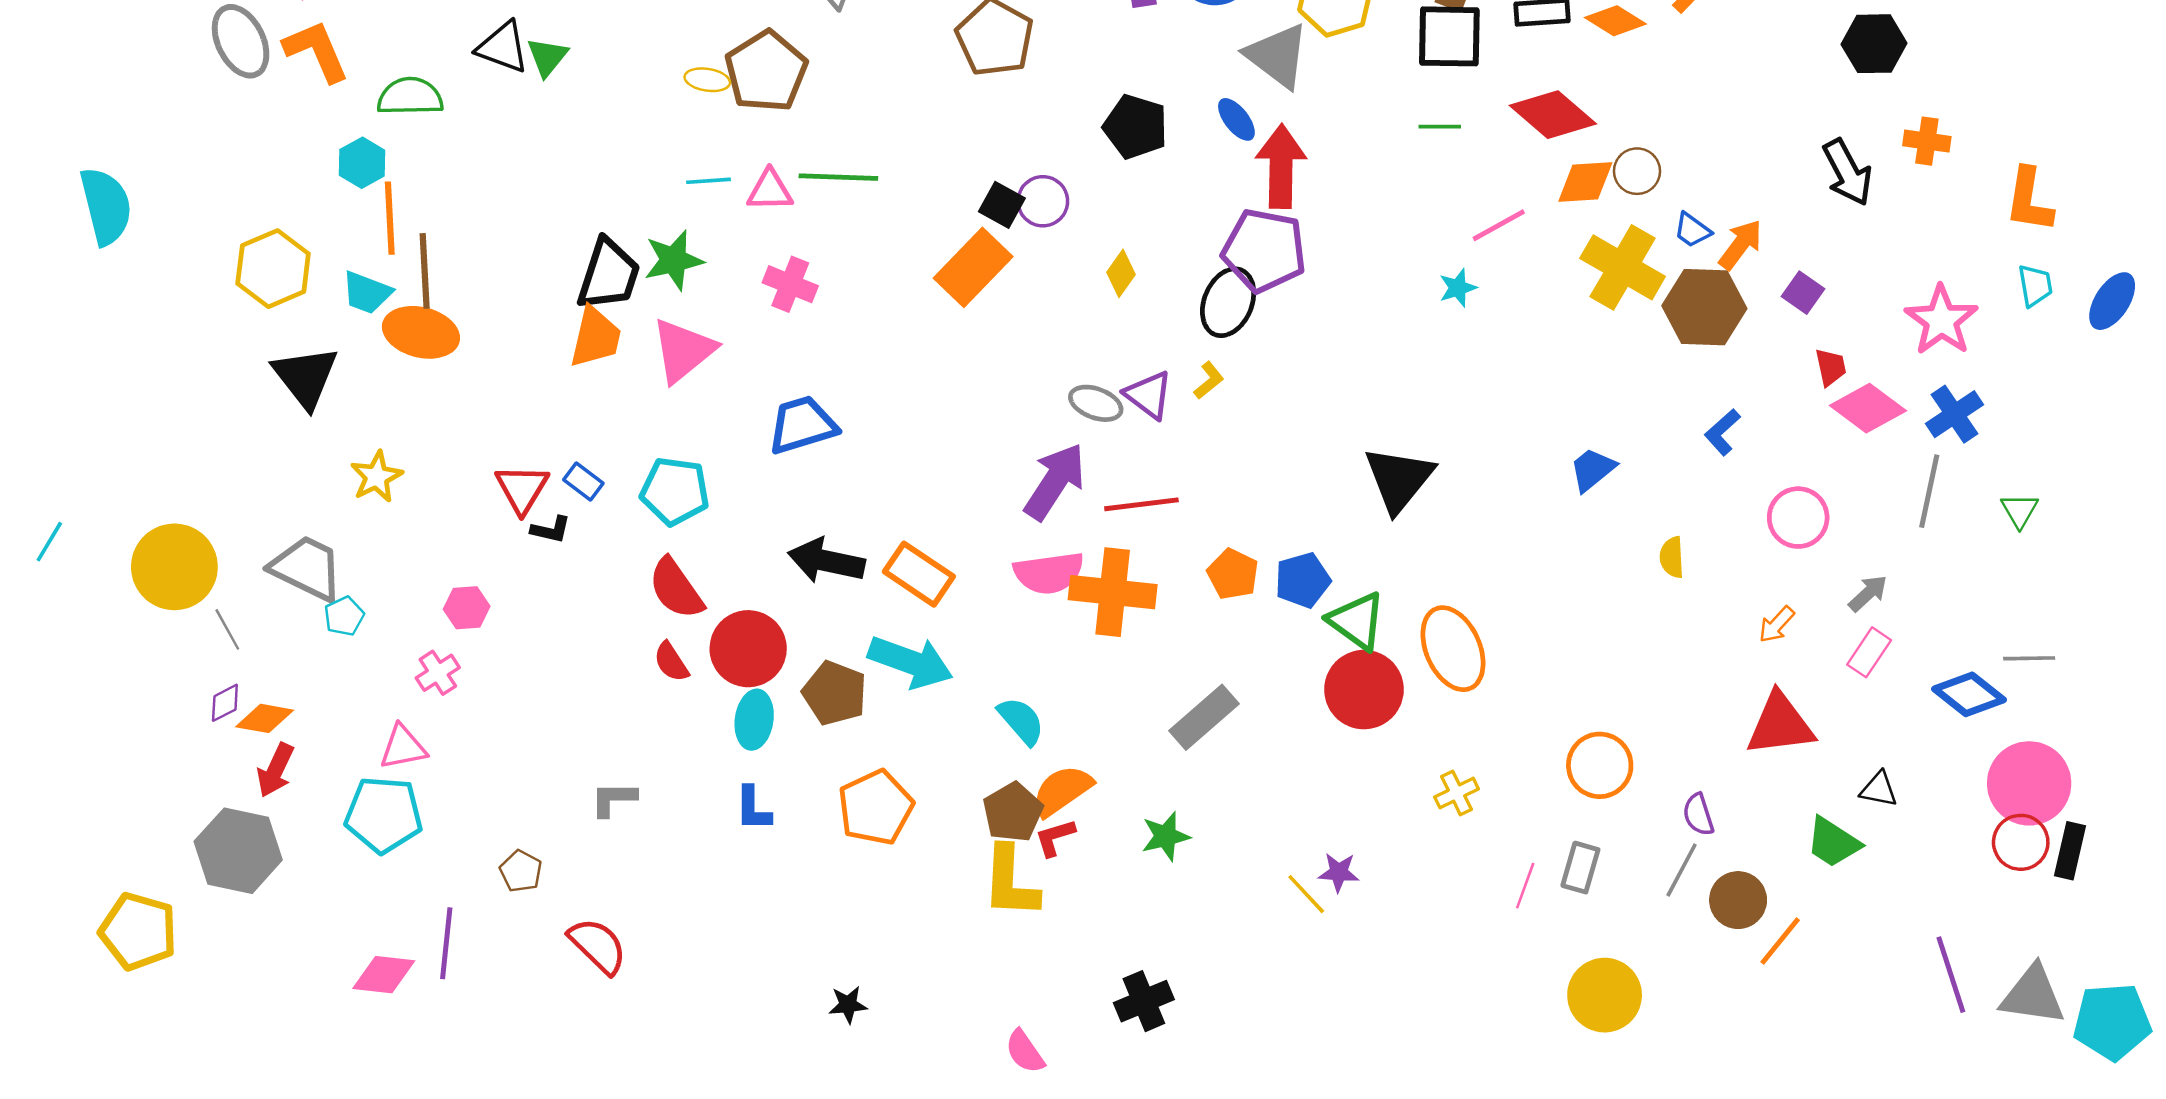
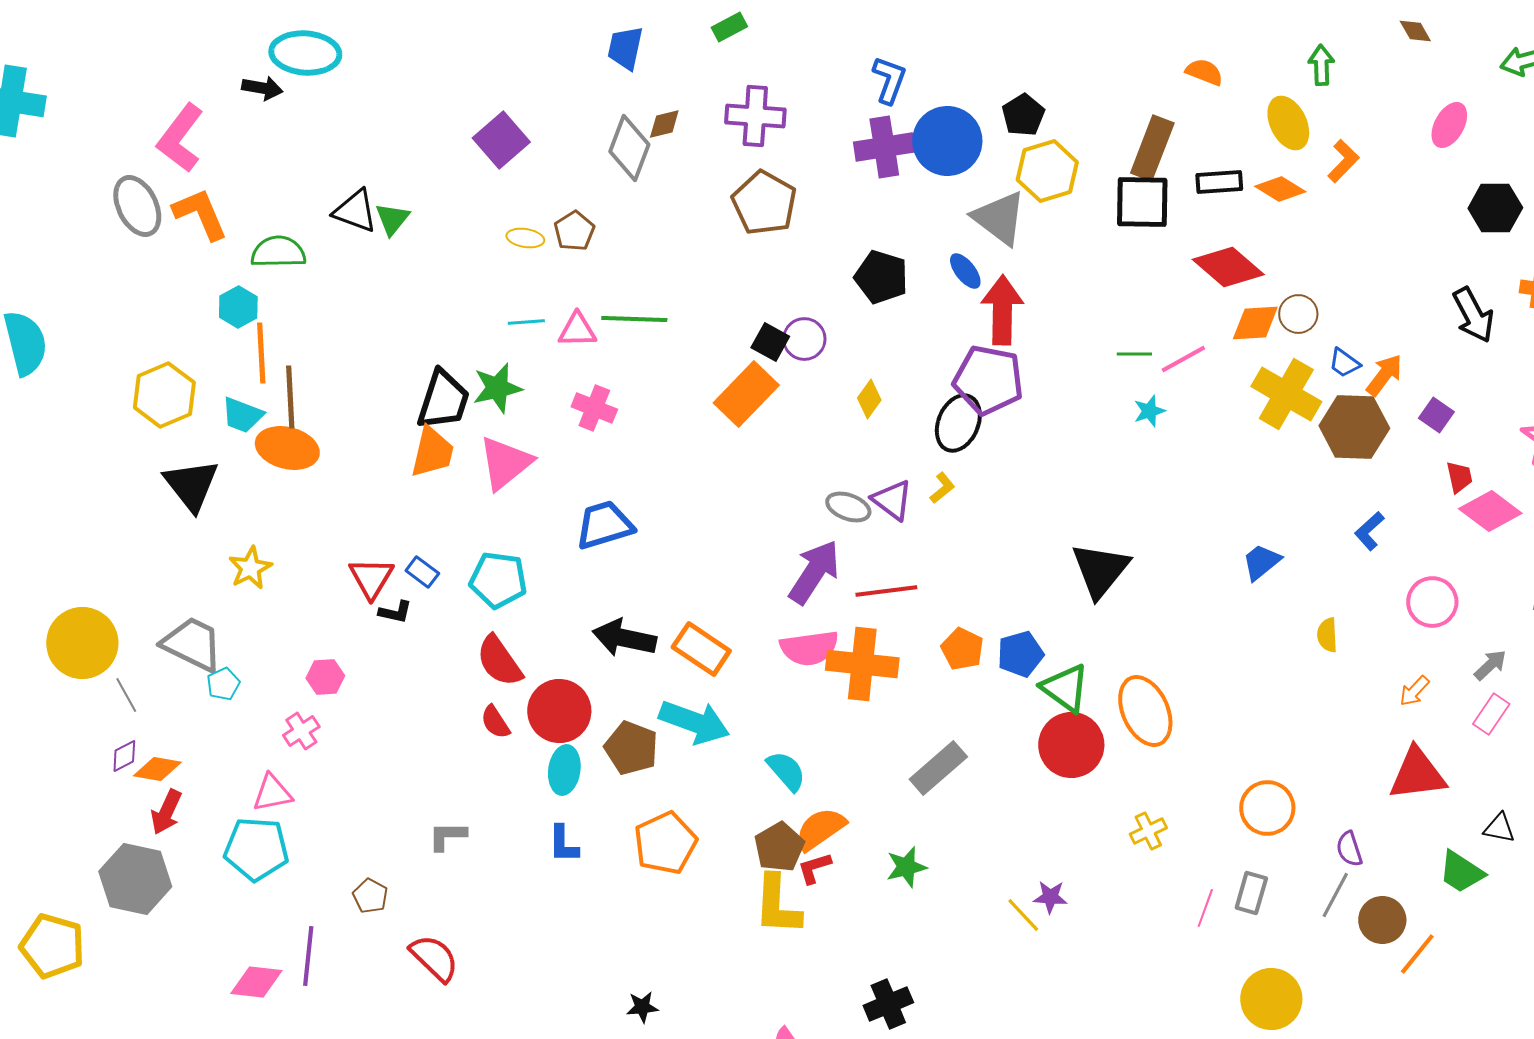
brown pentagon: (766, 71) -> (574, 231), size x0.6
green line: (1440, 127) -> (1134, 354), moved

